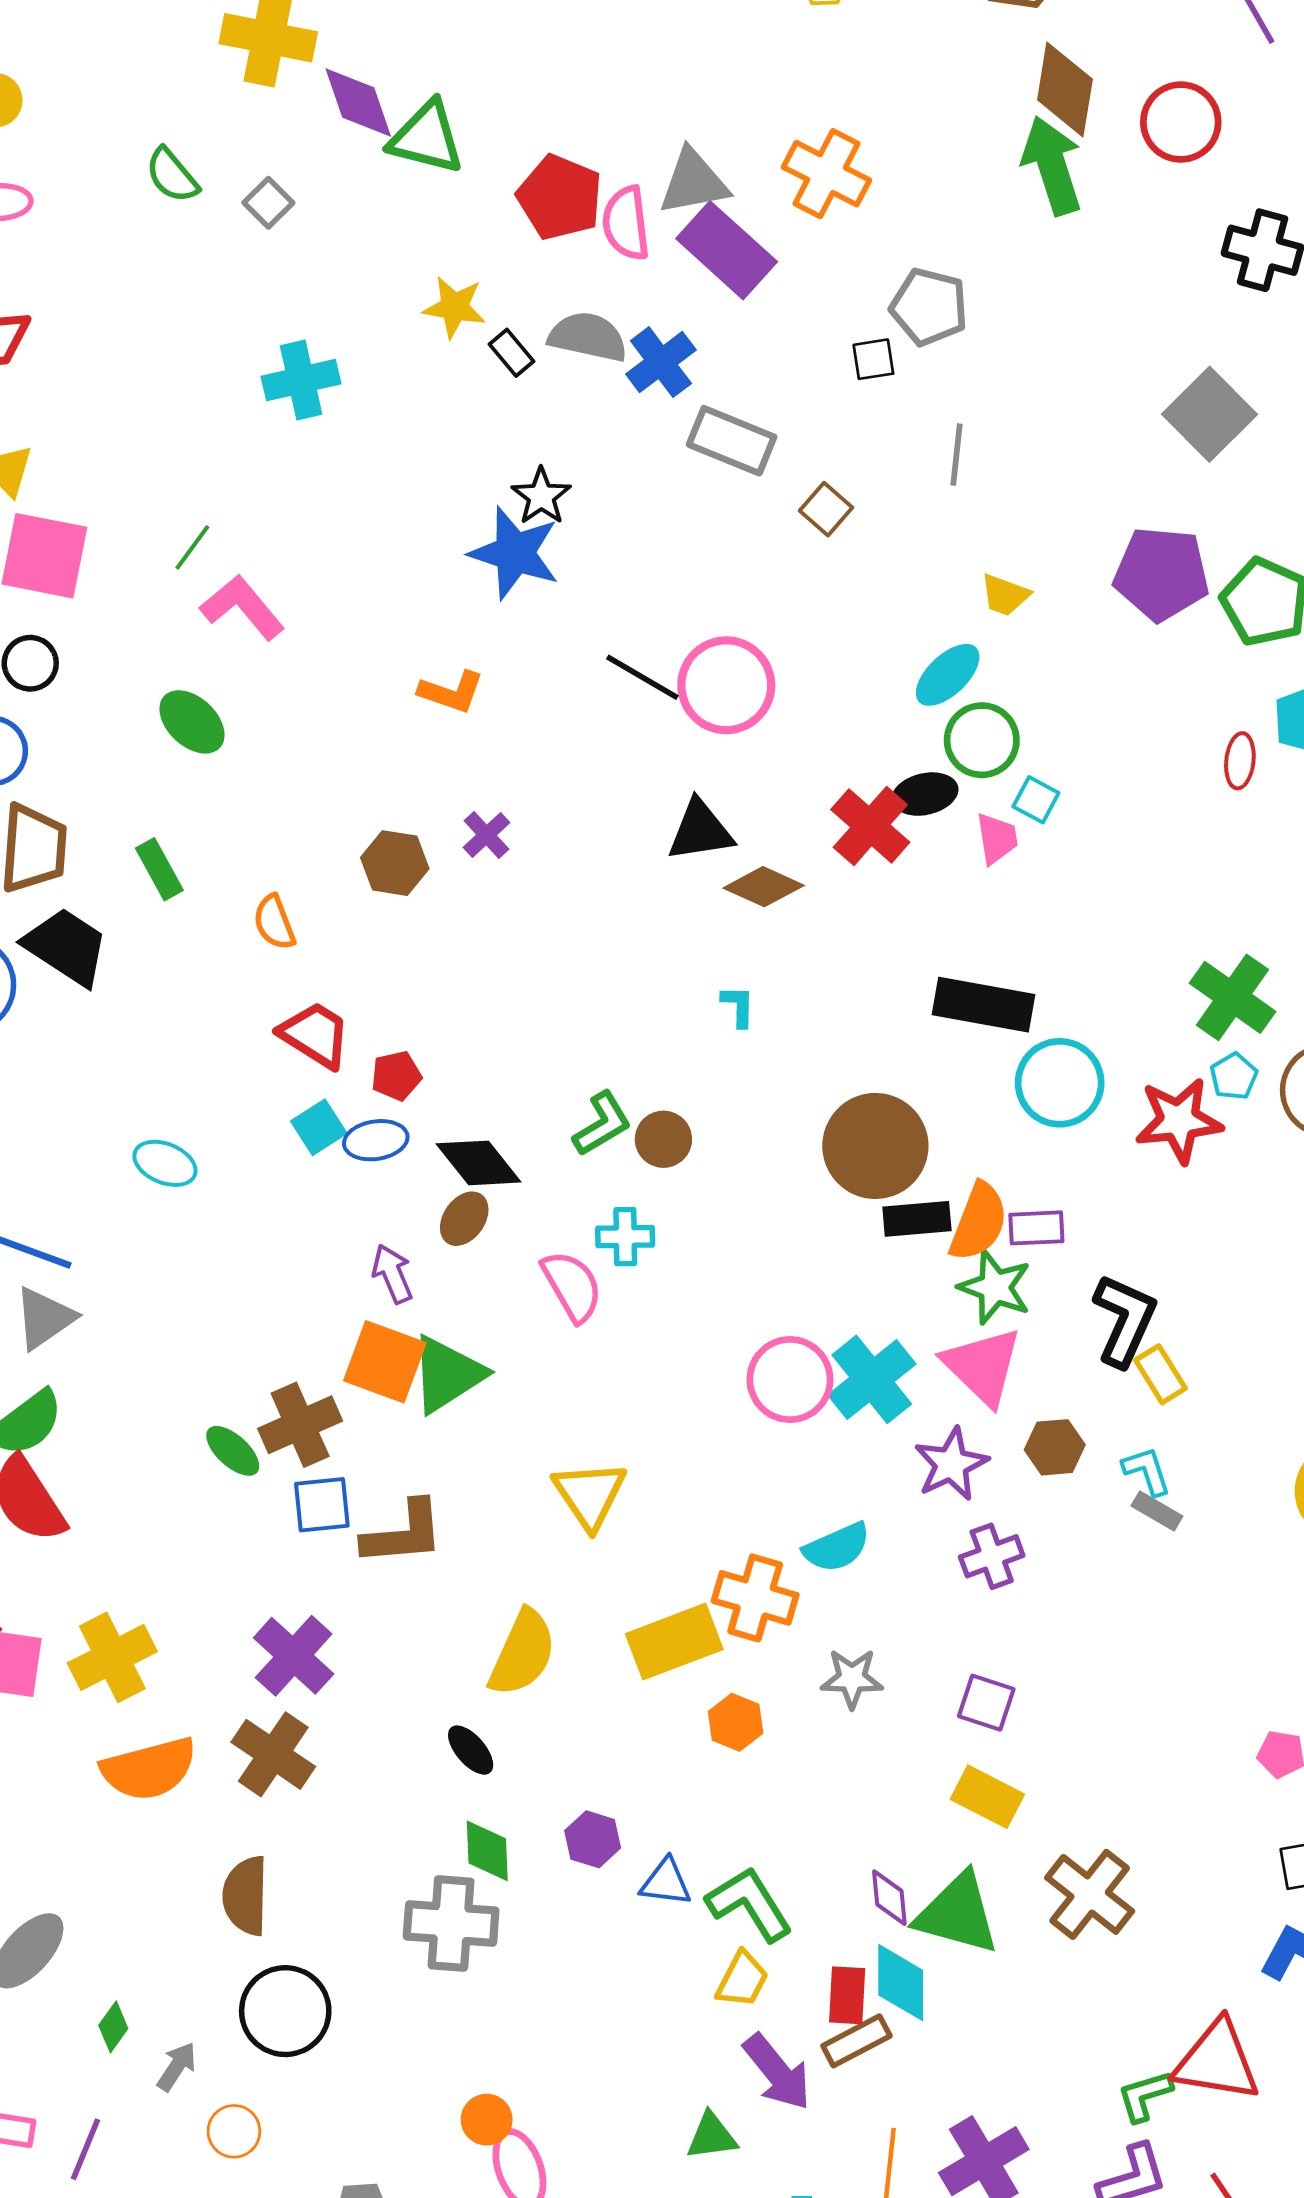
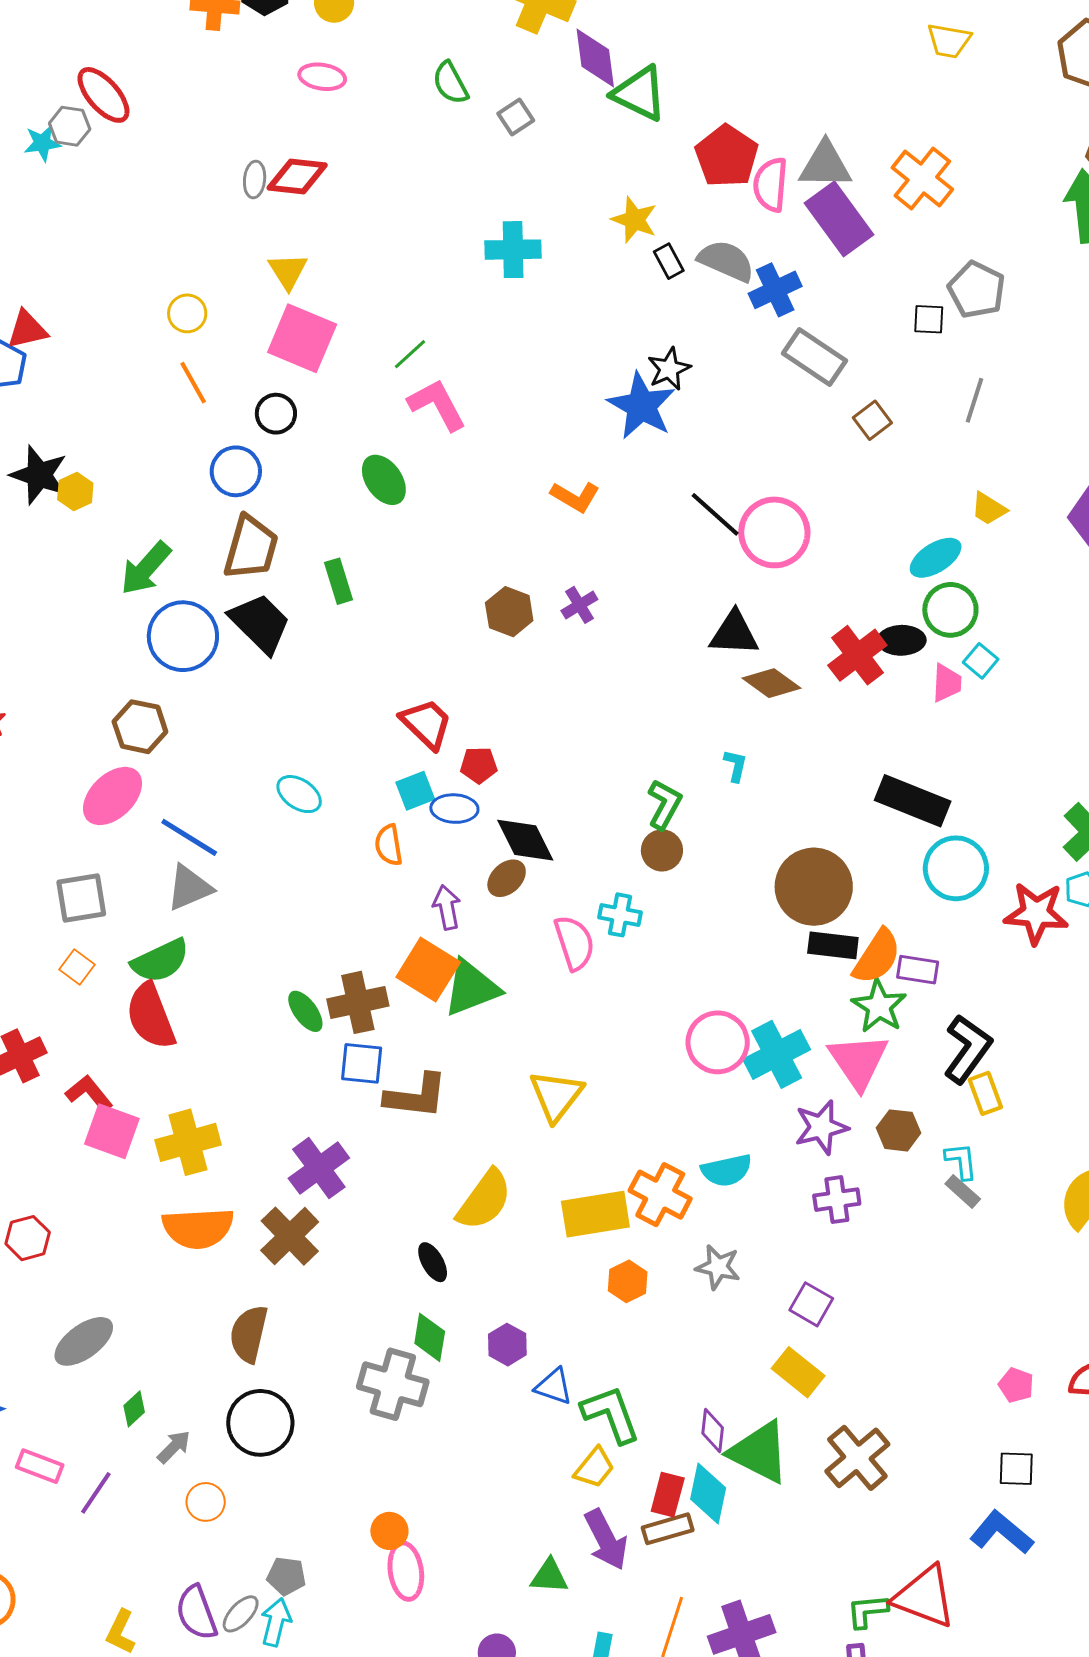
orange semicircle: (274, 922) -> (389, 845), moved
green L-shape: (602, 1124) -> (664, 804), moved, turned -42

